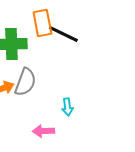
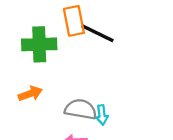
gray semicircle: (25, 82) -> (81, 109), moved, turned -100

